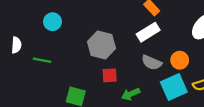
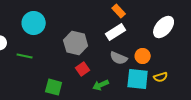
cyan circle: (52, 22) -> (34, 23), size x1.5
red square: (110, 75) -> (83, 69), turned -32
cyan square: (174, 87) -> (138, 79), turned 30

